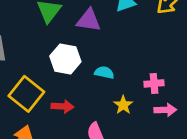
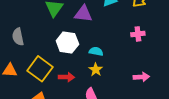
pink cross: (154, 83) -> (138, 34), moved
yellow star: (123, 105) -> (96, 70), moved

